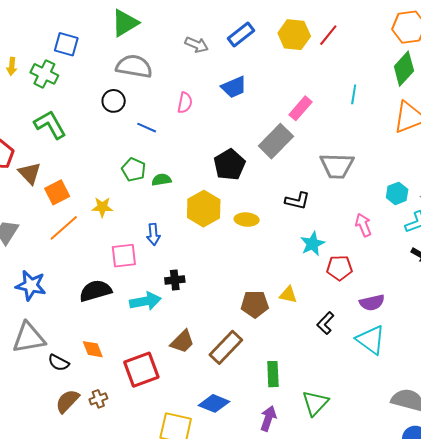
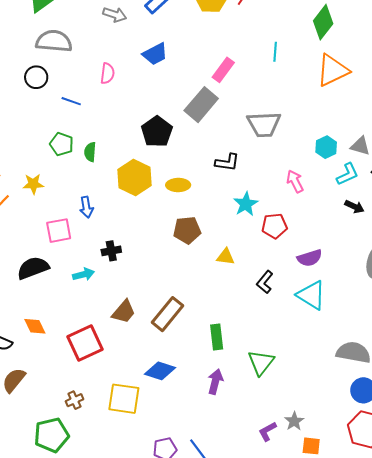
green semicircle: (161, 180) -> (90, 152), turned -72
cyan arrow: (145, 301) -> (84, 274), size x0.7
brown pentagon: (255, 304) -> (187, 230), moved
brown cross: (98, 399) -> (74, 400), moved

